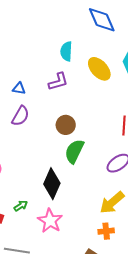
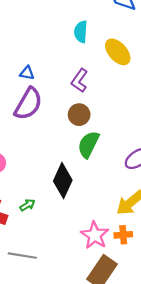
purple L-shape: (58, 82) -> (79, 81), moved, turned 140
purple semicircle: (20, 116) -> (28, 104), size x1.4
pink star: (50, 221) -> (95, 235), moved

